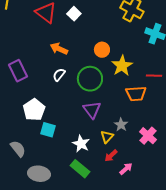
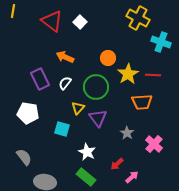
purple rectangle: (18, 71) -> (40, 79), moved
red line: (154, 76) -> (153, 75), moved
white pentagon: (34, 110) -> (28, 113), moved, turned -30
cyan square: (48, 130) -> (62, 129), moved
yellow triangle: (107, 137) -> (78, 108), moved

